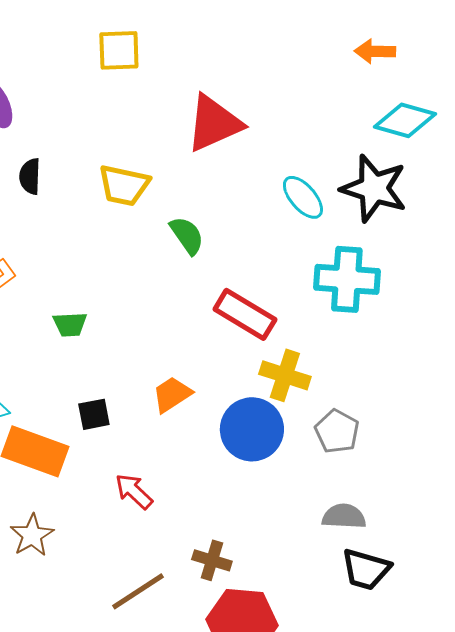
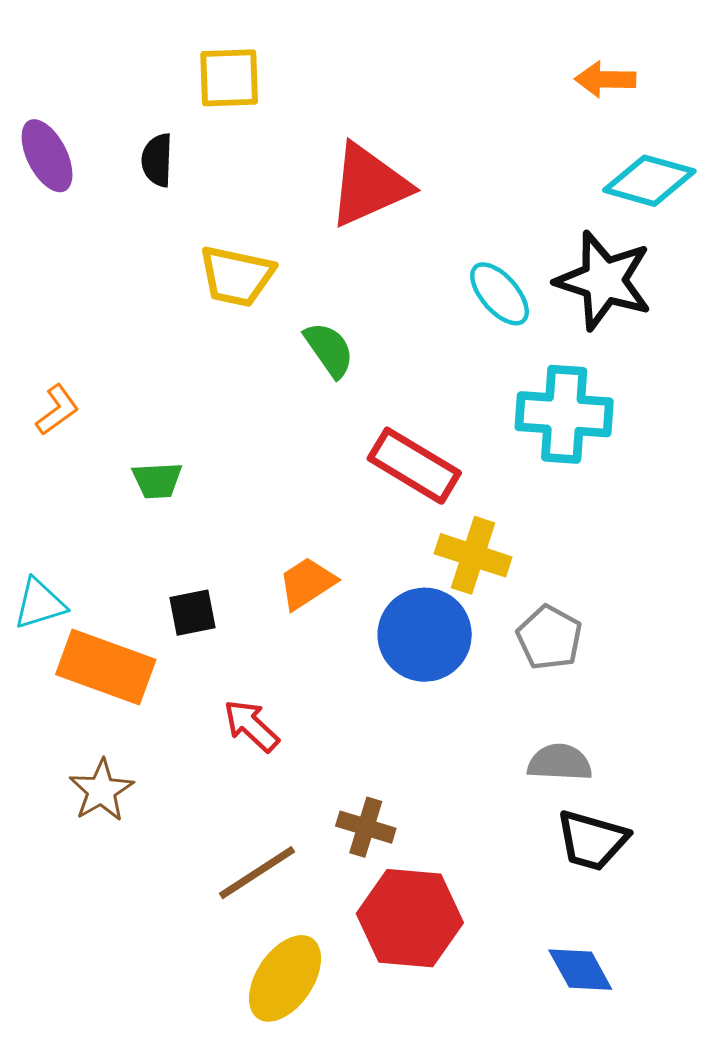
black semicircle: (30, 176) -> (157, 160), moved

